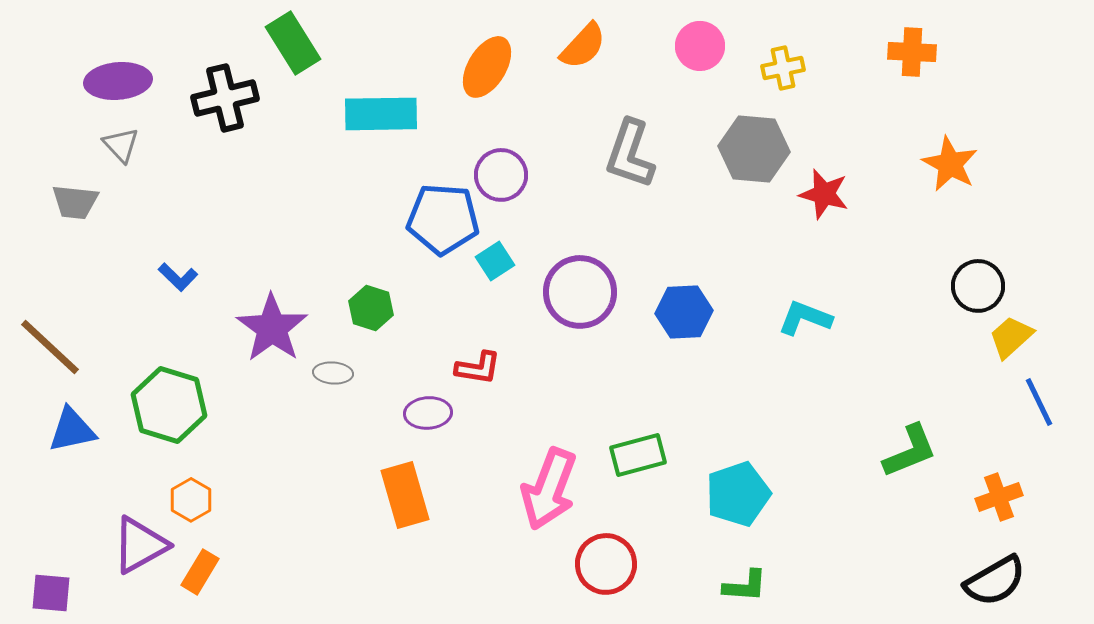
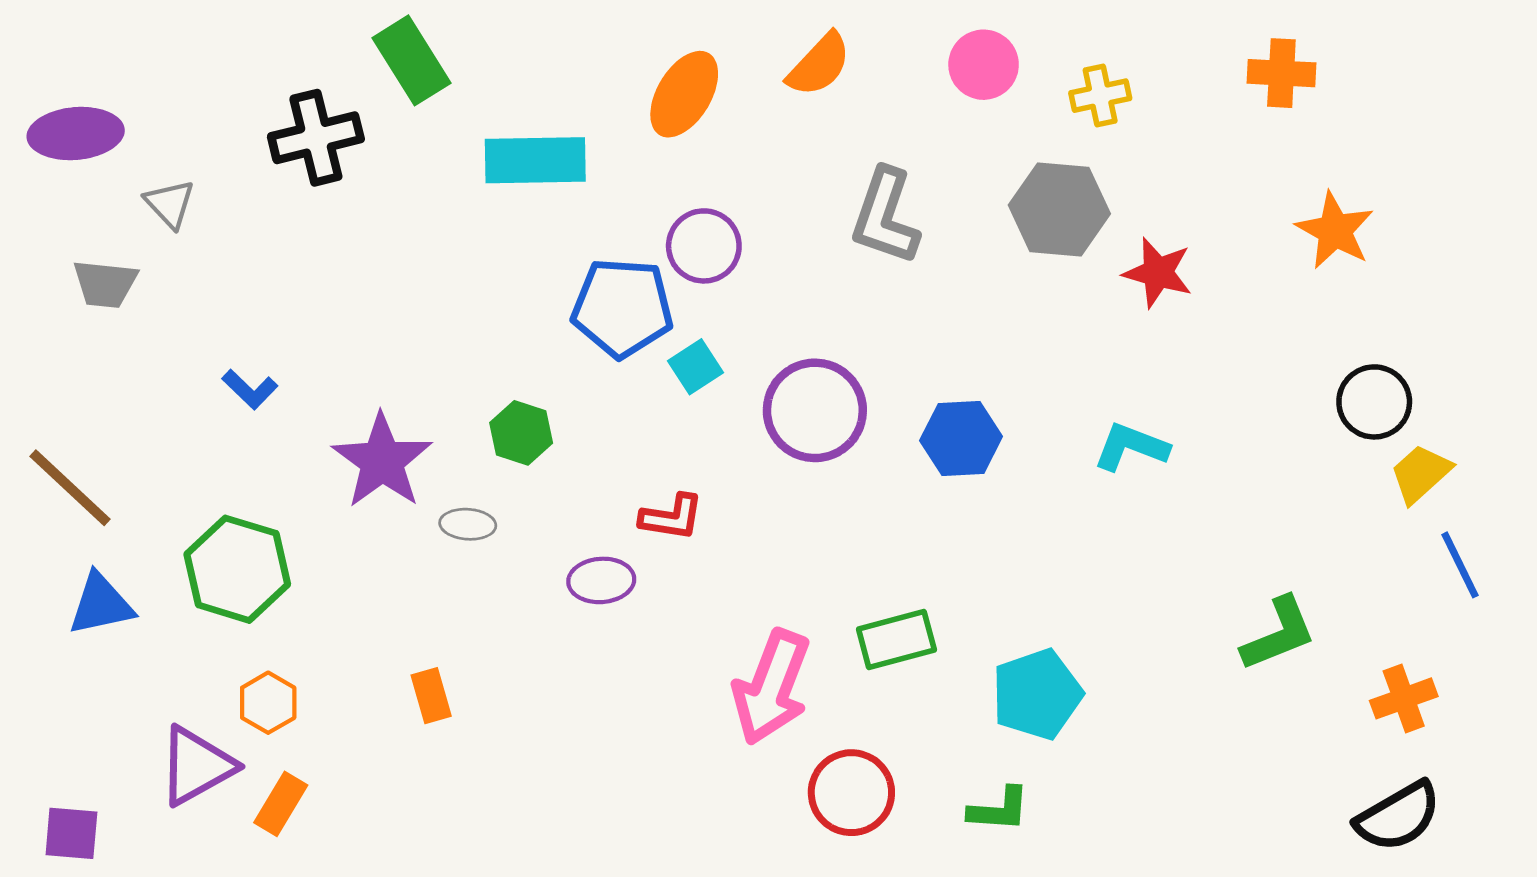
purple ellipse: (118, 81) -> (76, 134), moved
orange rectangle: (405, 495) -> (431, 696), moved, size x0.6
green L-shape: (745, 586) -> (999, 810), moved

